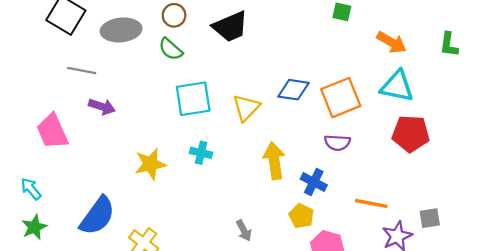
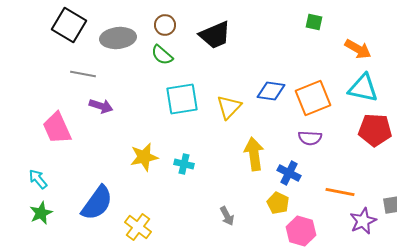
cyan cross: (201, 153) -> (184, 164), moved

